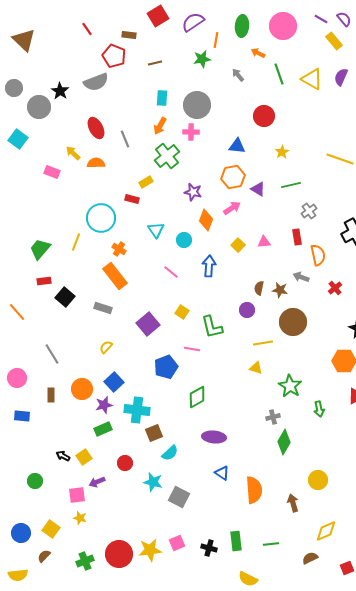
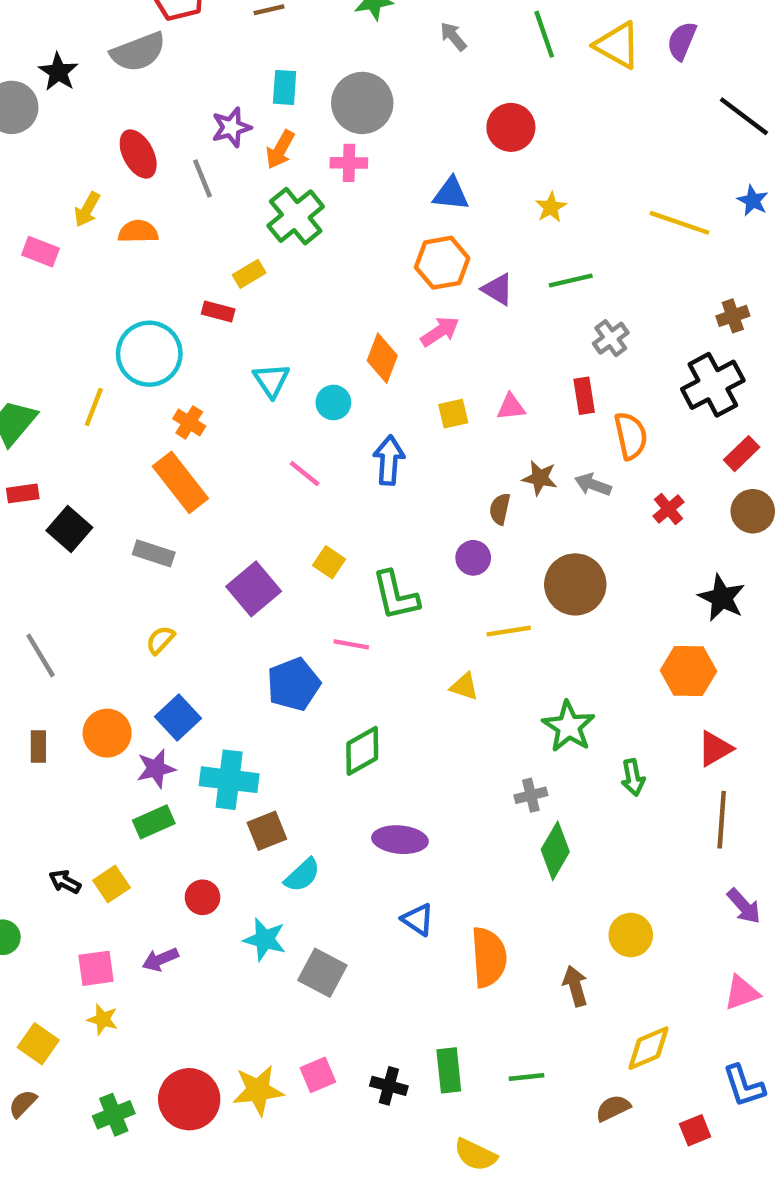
yellow arrow: (73, 153) -> (87, 209), turned -105
purple star: (193, 192) -> (231, 127), moved, turned -30
yellow square: (238, 245) -> (453, 414), turned 32
brown star: (280, 290) -> (540, 478), moved
yellow triangle: (256, 368) -> (464, 687), moved
purple arrow: (97, 482) -> (160, 959), moved

